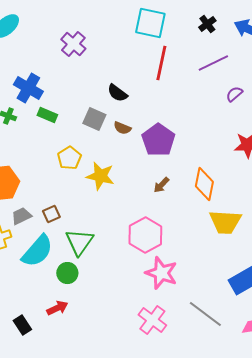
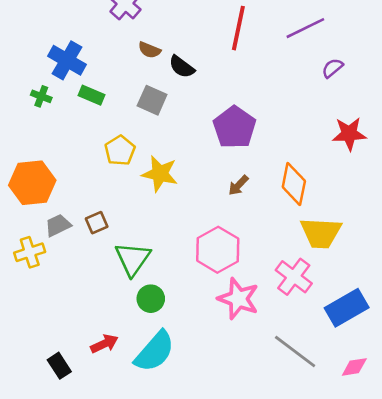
brown semicircle: (122, 128) -> (149, 50), moved
cyan semicircle: (37, 251) -> (155, 351), moved
green circle: (67, 273) -> (151, 299), moved
pink cross: (152, 320) -> (294, 277), moved

